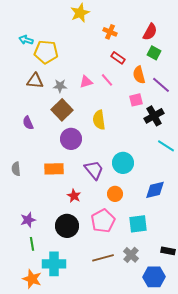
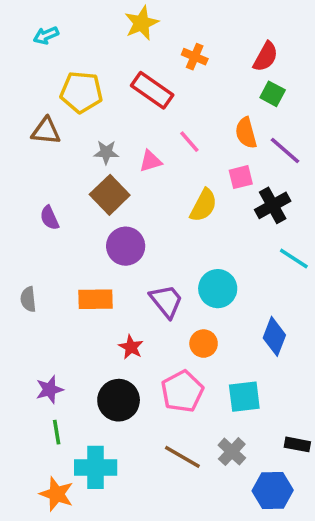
cyan arrow: (26, 40) -> (46, 35), moved, turned -40
red rectangle: (118, 58) -> (152, 90), moved, size x1.6
brown triangle: (35, 81) -> (46, 131), moved
pink triangle: (86, 82) -> (150, 161), moved
yellow semicircle: (99, 120) -> (204, 205), moved, turned -144
blue diamond: (155, 190) -> (274, 336), turned -55
brown line: (103, 258) -> (182, 457), turned 45

